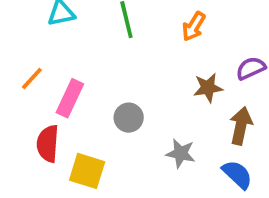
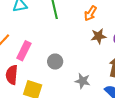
brown star: (208, 88) -> (98, 36), moved

